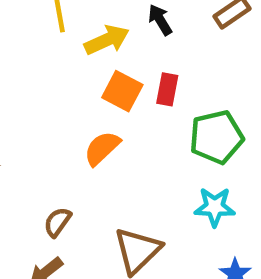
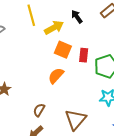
red rectangle: (167, 89) -> (84, 55), moved

